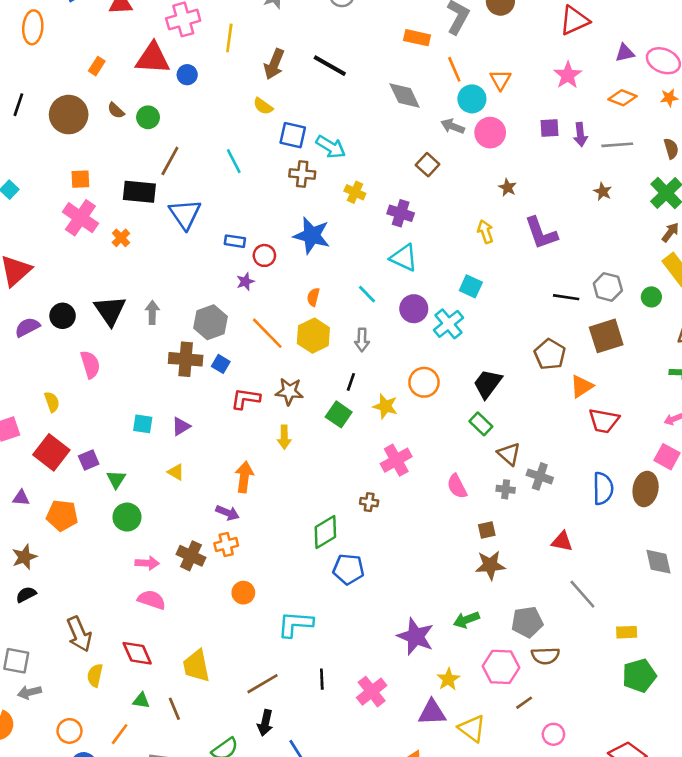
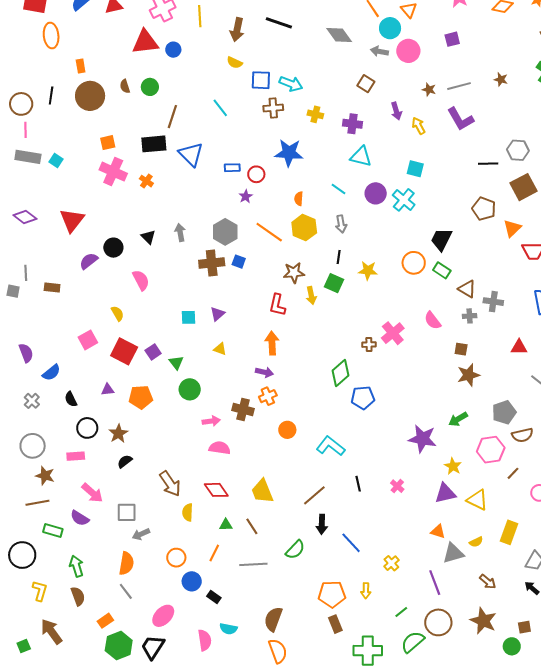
orange rectangle: (97, 66) -> (81, 66), moved, turned -32
brown semicircle: (116, 111) -> (125, 86), turned 40
purple arrow: (580, 135) -> (396, 111), moved
gray line: (617, 145) -> (459, 86), moved
black triangle: (110, 311) -> (148, 237), size x0.6
orange circle: (424, 382) -> (414, 263), moved
red L-shape: (246, 399) -> (277, 305), moved, turned -75
yellow arrow: (284, 437) -> (311, 295), moved
pink cross: (396, 460) -> (393, 333), moved
brown square: (487, 530) -> (461, 349), turned 32
cyan L-shape: (295, 624) -> (331, 446), turned 44
pink cross: (372, 692) -> (397, 486), size x0.6

